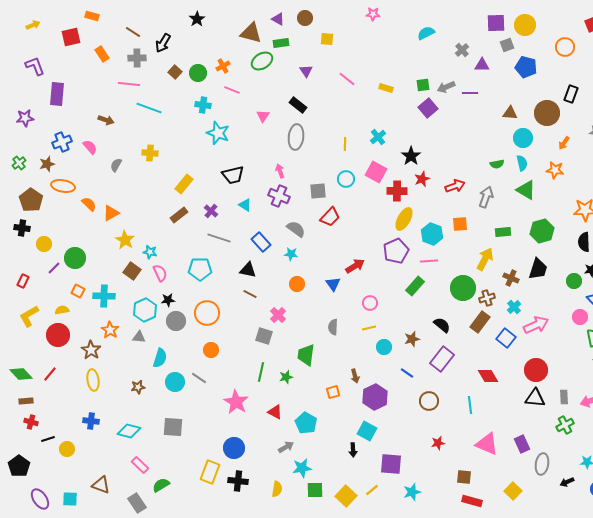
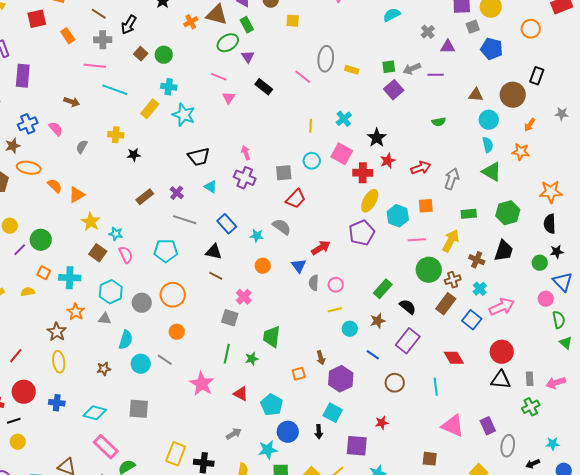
green rectangle: (281, 43) -> (247, 25), turned 70
orange cross: (223, 66) -> (191, 22), moved
purple triangle: (306, 71) -> (248, 57), moved
pink line: (347, 79) -> (303, 77), moved
pink line: (232, 90) -> (219, 77), moved
gray ellipse: (296, 137) -> (326, 59), moved
green semicircle: (497, 164) -> (439, 122), moved
yellow rectangle: (184, 184) -> (150, 109), moved
gray semicircle: (296, 229) -> (282, 227), moved
pink line: (429, 261) -> (417, 240), moved
green rectangle: (415, 286) -> (383, 289), moved
black star: (168, 300) -> (134, 155), moved
gray semicircle: (333, 327) -> (314, 283), moved
red circle: (58, 335) -> (24, 392), moved
red star: (438, 443) -> (382, 423), moved
gray arrow: (286, 447) -> (234, 434), moved
blue circle: (234, 448) -> (288, 432), moved
yellow circle: (67, 449) -> (18, 442), moved
pink rectangle: (140, 465) -> (106, 447), size x1.4

